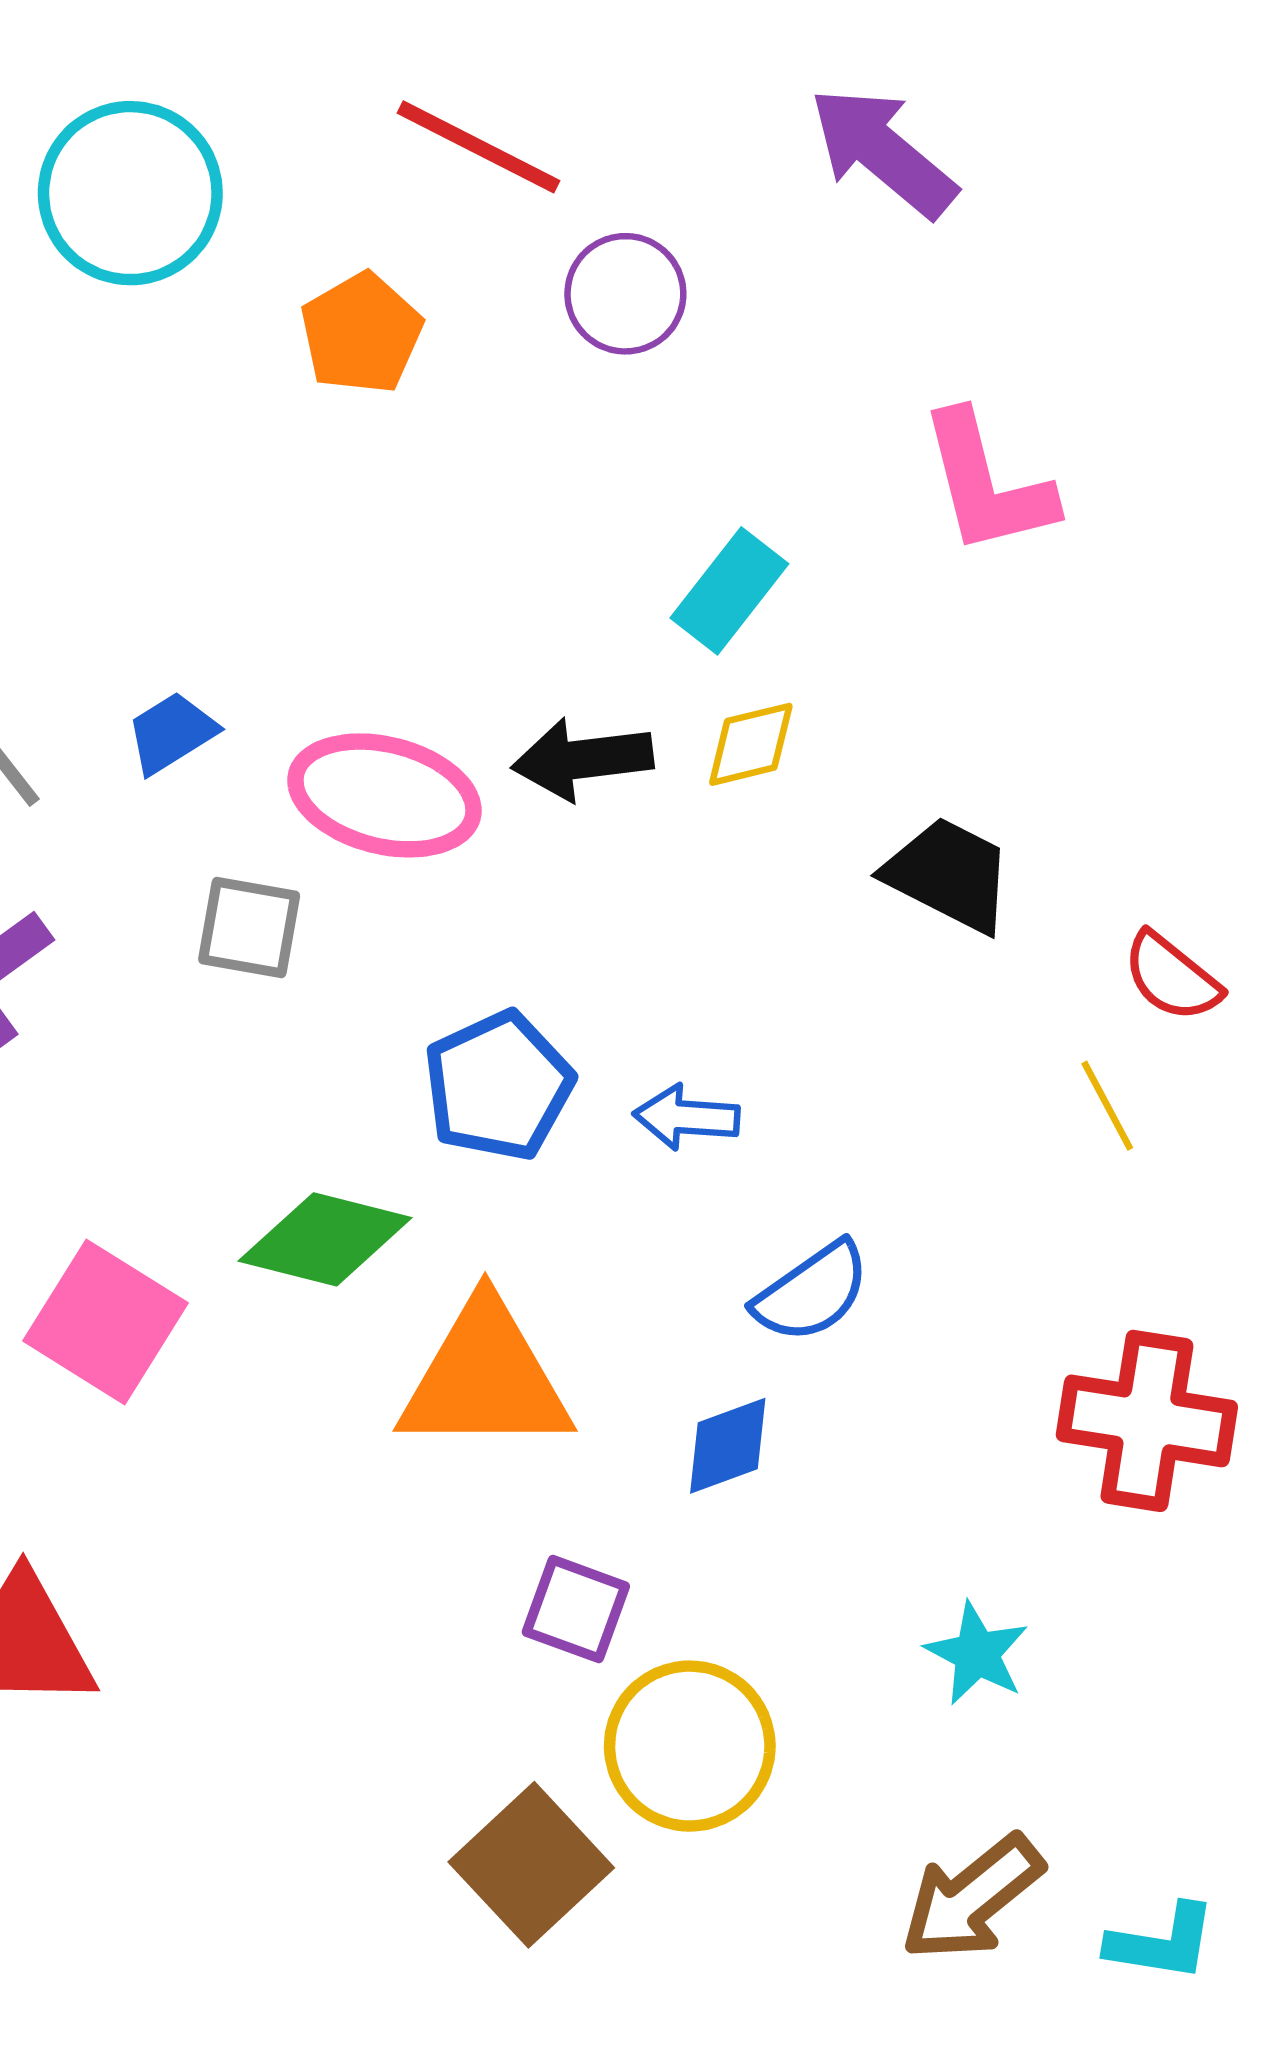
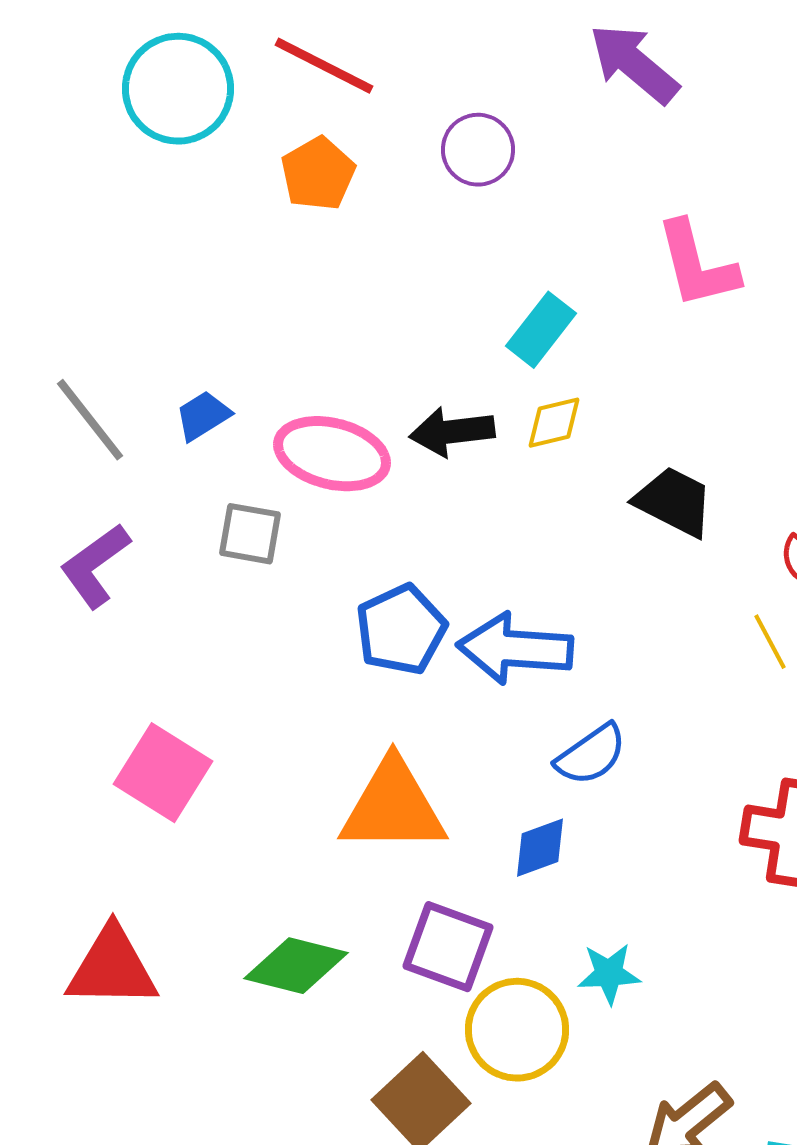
red line: (479, 147) -> (324, 66), moved
blue arrow: (686, 1117) -> (515, 649), size x1.8
green diamond: (325, 1239) -> (296, 966), moved
purple square: (576, 1609) -> (448, 947), size x1.4
cyan star: (977, 1654) -> (609, 974), moved, turned -30

